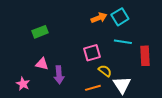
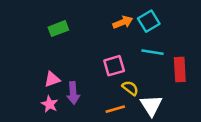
green rectangle: (40, 32) -> (58, 29), moved
pink triangle: (42, 64) -> (52, 79), turned -32
pink star: (23, 84) -> (50, 104), moved

